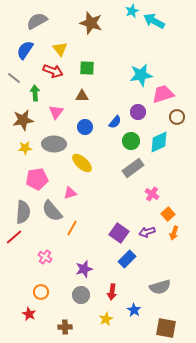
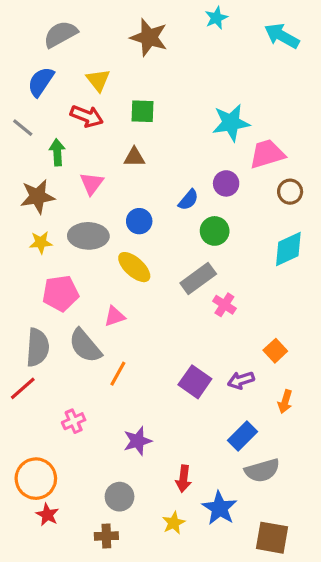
cyan arrow: (154, 21) -> (282, 36), moved
blue circle: (85, 127) -> (139, 221), moved
cyan diamond: (159, 142) -> (288, 249), moved
gray rectangle: (133, 168) -> (198, 279), moved
pink cross: (152, 194) -> (224, 305), moved
orange arrow: (174, 233) -> (285, 402), moved
pink cross: (45, 257) -> (74, 421), turned 32
blue rectangle: (127, 259) -> (242, 436), moved
orange circle: (41, 292) -> (36, 479), moved, size x1.6
gray circle: (81, 295) -> (120, 497), moved
blue star: (134, 310) -> (220, 508), size x1.5

